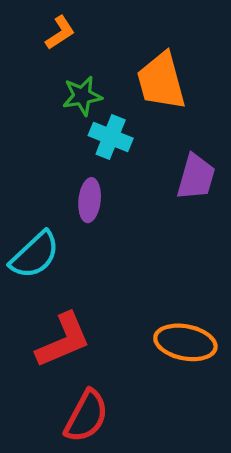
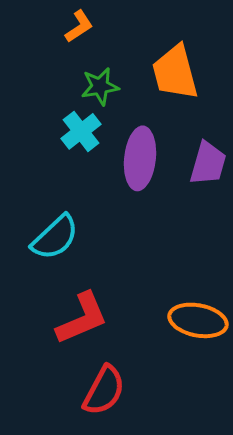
cyan cross: (111, 137) -> (81, 131), moved, turned 30
purple ellipse: (90, 200) -> (140, 158), moved, size x1.5

